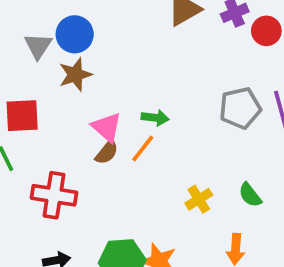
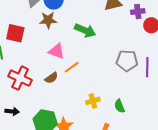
green arrow: (155, 118) -> (85, 30), moved, size x1.5
pink triangle: (107, 127) -> (57, 51), turned -36
brown semicircle: (107, 152) -> (51, 78), moved

